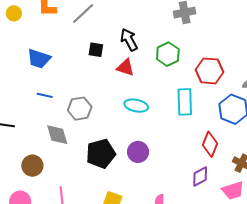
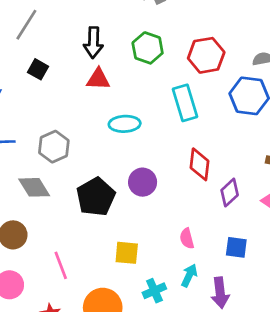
black arrow: (129, 40) -> (93, 43), turned -135
black square: (96, 50) -> (38, 69), moved, turned 35
red diamond: (210, 144) -> (199, 164), moved

